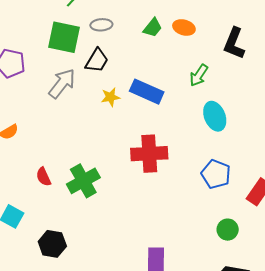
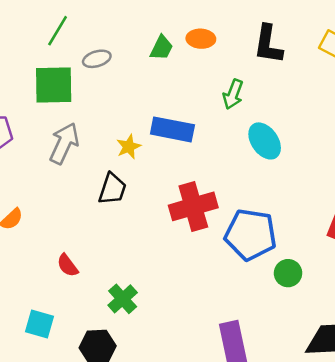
black trapezoid: (97, 61) -> (112, 189), moved
blue pentagon: (216, 174) -> (251, 235), moved, size x1.4
green cross: (83, 181) -> (123, 299), moved, size x0.7
green circle: (228, 230) -> (288, 273), moved

